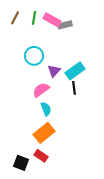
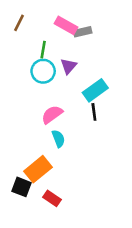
green line: (34, 18) -> (43, 50), moved
purple triangle: (54, 71) -> (69, 66), moved
orange rectangle: (44, 133) -> (38, 169), moved
black square: (21, 163) -> (21, 187), moved

